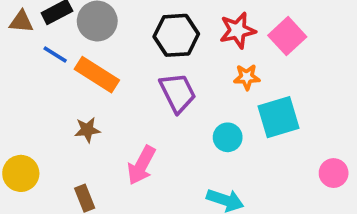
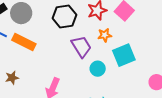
purple trapezoid: (178, 93) -> (81, 47), moved
brown star: (87, 130) -> (12, 78), moved

